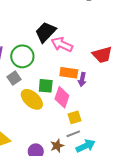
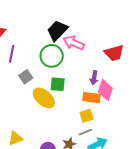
green circle: (22, 56) -> (52, 56), moved
orange rectangle: (69, 73) -> (91, 98), moved
pink diamond: (62, 97) -> (105, 90), moved

